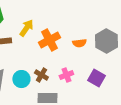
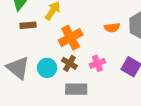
orange cross: (49, 40) -> (71, 38), moved

